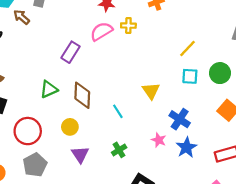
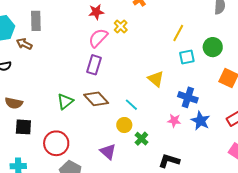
yellow cross: (128, 26) -> (121, 26), turned -32
purple rectangle: (70, 52) -> (94, 65), moved
brown diamond: (82, 95) -> (96, 99), turned -30
yellow circle: (70, 127) -> (124, 125), moved

